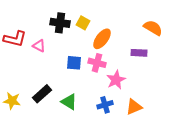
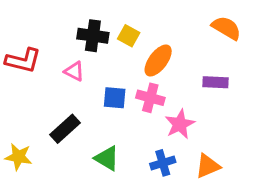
orange semicircle: (153, 28) -> (226, 28), moved
pink triangle: (39, 46) -> (74, 71), moved
black rectangle: (42, 94) -> (65, 129), moved

